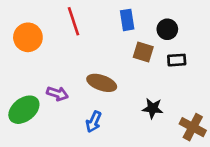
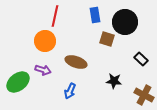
red line: (74, 21) -> (55, 16), turned 30
black circle: (167, 29) -> (125, 22), size x1.6
orange circle: (28, 37) -> (45, 41), moved
black rectangle: (177, 60) -> (141, 59), moved, turned 48

